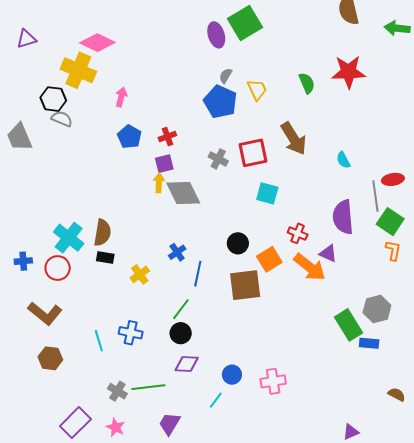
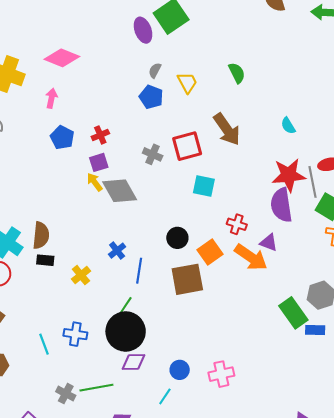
pink diamond: (97, 43) -> (62, 58), moved
red star: (349, 72) -> (289, 175), moved
blue pentagon: (220, 102) -> (151, 97), size x0.7
cyan semicircle: (343, 160) -> (288, 126), moved
yellow arrow: (159, 183) -> (95, 182), turned -36
black circle: (181, 333) -> (126, 331), size x1.8

